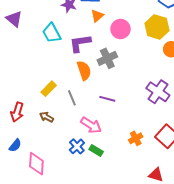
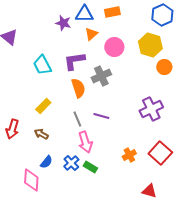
cyan trapezoid: (52, 33) -> (42, 65), moved
purple cross: (158, 92) -> (151, 109), turned 30
gray line: (72, 98) -> (77, 119), moved
pink arrow: (91, 125) -> (85, 142), turned 40
blue semicircle: (15, 145) -> (46, 162), moved

